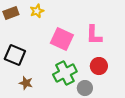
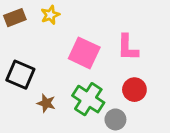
green cross: (65, 73) -> (88, 99), turned -30
brown star: (26, 83) -> (46, 103), moved

